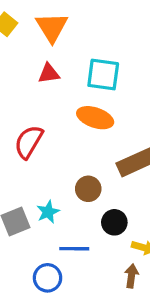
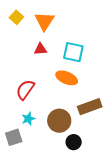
brown circle: (88, 189) -> (59, 121), size x1.5
cyan star: (48, 212) -> (28, 119), moved

